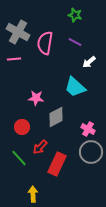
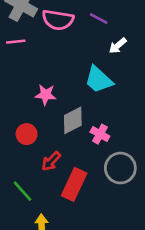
pink semicircle: (45, 43) -> (58, 20), turned -90
pink cross: (88, 129) -> (100, 134), moved
green line: (19, 158) -> (22, 191), moved

